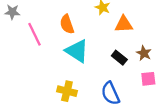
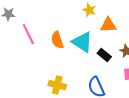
orange semicircle: (67, 24) -> (57, 40), moved
cyan triangle: (77, 51) -> (82, 42), moved

